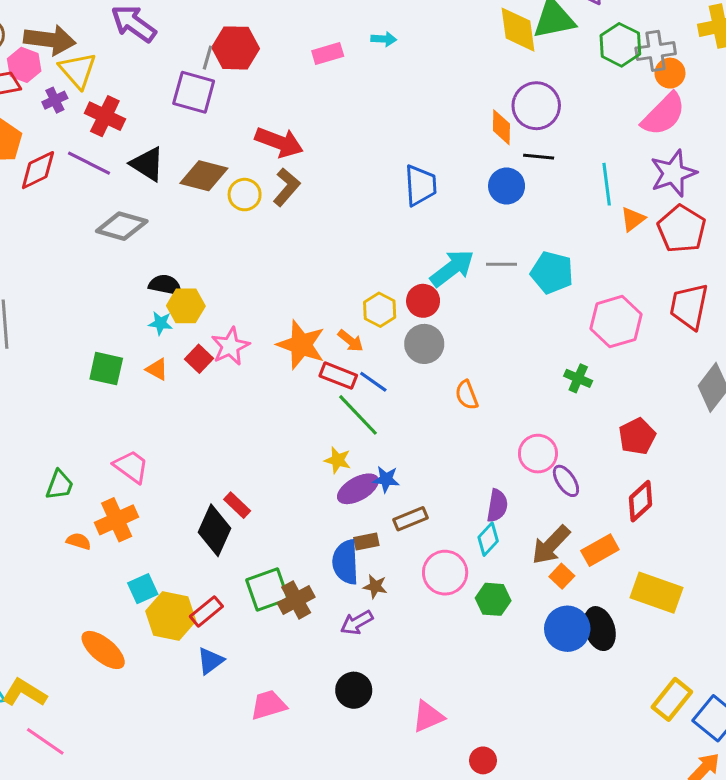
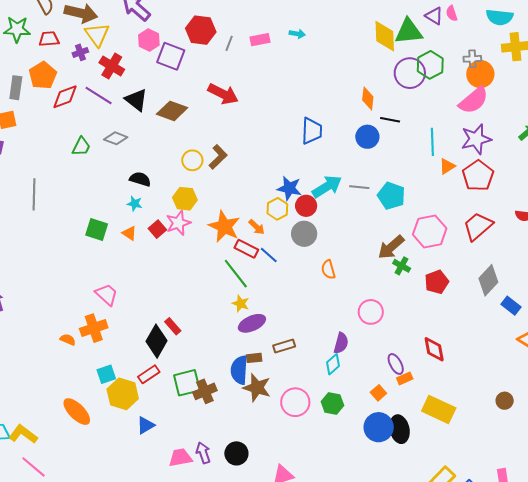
green hexagon: (620, 45) -> (430, 65), moved
gray cross: (656, 51) -> (472, 59), size x0.7
gray line: (207, 58) -> (229, 43), moved
pink hexagon: (24, 65) -> (149, 40), moved
orange circle: (670, 73) -> (480, 74), size x1.4
purple circle: (536, 106) -> (410, 73), moved
brown L-shape: (286, 187) -> (218, 157), moved
yellow circle: (245, 195) -> (192, 160), moved
gray diamond: (122, 226) -> (116, 138), size x0.7
yellow hexagon: (186, 306) -> (185, 199), moved
red trapezoid: (689, 306) -> (478, 226), turned 32
green line: (358, 415) -> (236, 274), moved
red pentagon: (637, 436) -> (437, 282), moved
blue star: (386, 479) -> (289, 188), moved, size x1.4
purple ellipse: (566, 481) -> (396, 364), moved
green trapezoid: (60, 485) -> (81, 147), moved
red diamond: (641, 501) -> (434, 349), turned -64
brown arrow: (551, 545) -> (391, 247), moved
orange rectangle: (600, 550) -> (405, 378), size x0.7
pink circle: (445, 573) -> (295, 402), moved
brown star: (375, 586) -> (257, 388), size x1.8
red rectangle: (206, 611) -> (149, 374), moved
purple arrow: (357, 623) -> (203, 453), moved, turned 95

